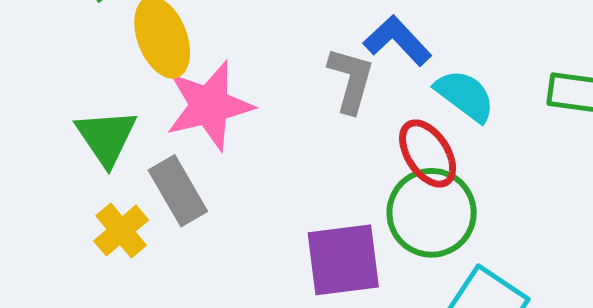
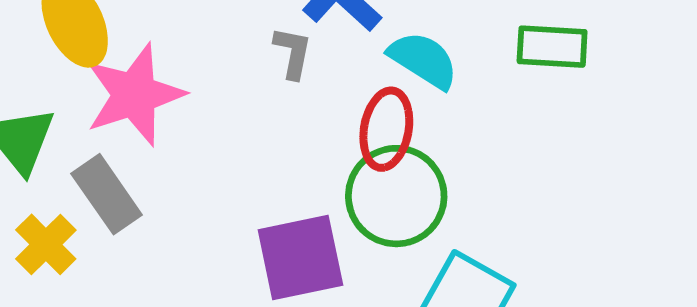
gray L-shape: (351, 80) -> (293, 53), size x0.7
red ellipse: (428, 153) -> (386, 129), turned 48

